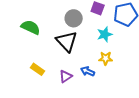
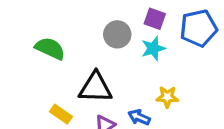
cyan star: (105, 34) -> (153, 48), moved
black triangle: (67, 41) -> (95, 88), moved, turned -45

